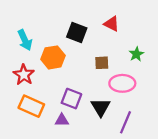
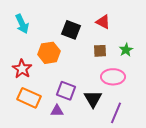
cyan arrow: (25, 40) -> (22, 24), moved
brown square: (102, 63) -> (100, 51), moved

